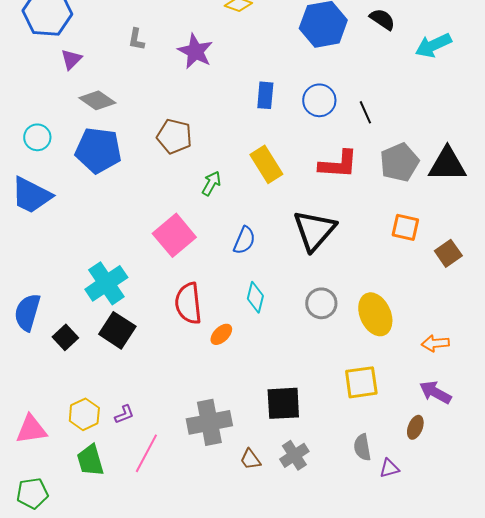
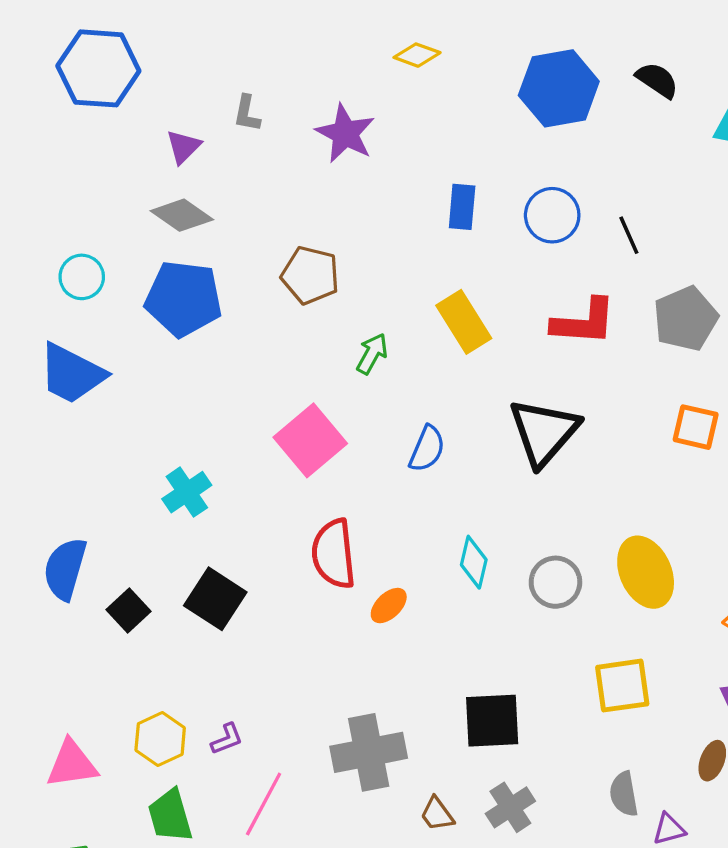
purple triangle: (71, 59) -> (183, 147), moved
cyan cross: (106, 283) -> (187, 492), moved, size x0.7
cyan diamond: (255, 297) -> (474, 562), moved
gray circle: (321, 303) -> (555, 582), moved

